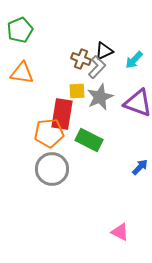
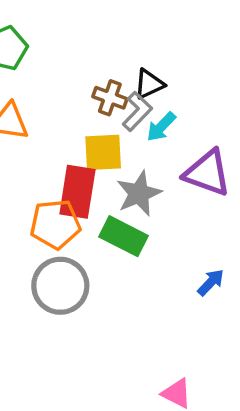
cyan arrow: (134, 60) -> (161, 127), moved
yellow square: (77, 91) -> (103, 152), size x1.4
gray star: (100, 97) -> (139, 193), moved

